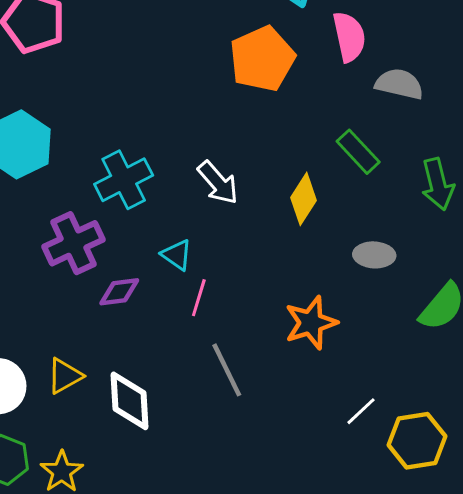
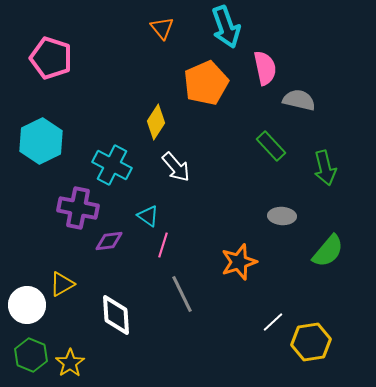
cyan cross: (124, 180) -> (112, 165), turned -36
yellow diamond: (303, 199) -> (156, 122), moved
purple cross: (73, 243) -> (78, 208), turned 36
yellow triangle: (65, 376) -> (62, 284), moved

